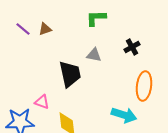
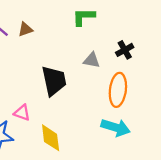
gray triangle: (94, 55) -> (92, 60), moved
orange ellipse: (144, 86) -> (118, 90), moved

